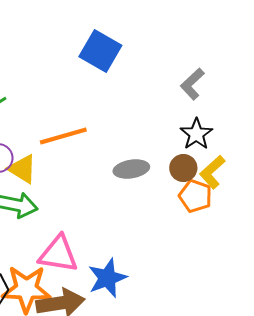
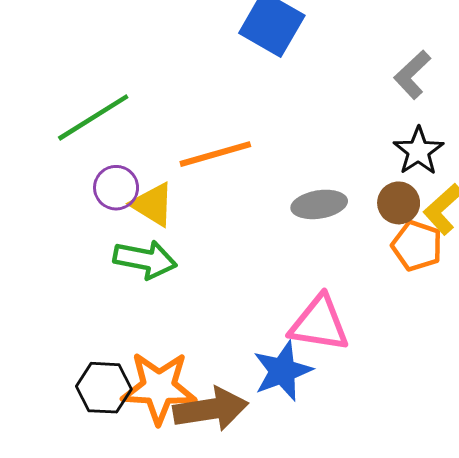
pink triangle: (58, 254) -> (319, 324), moved

